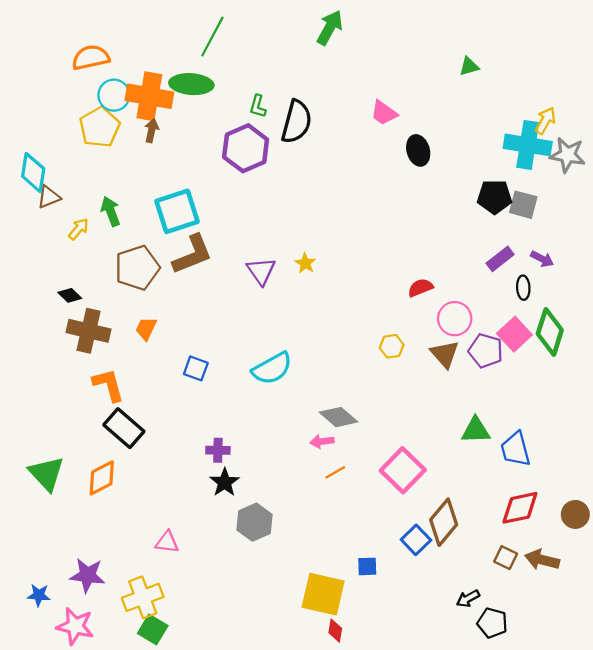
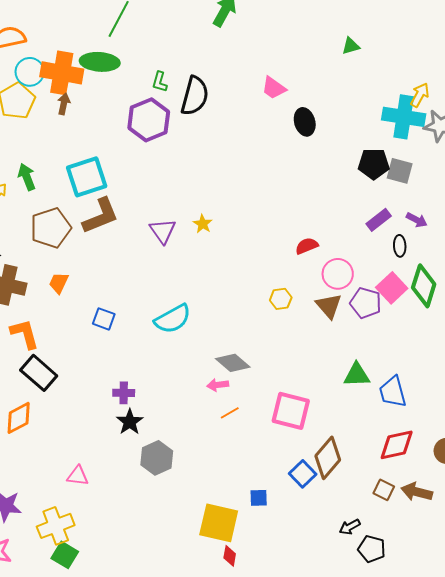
pink square: (403, 470) -> (291, 411), turned -30

